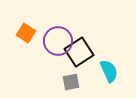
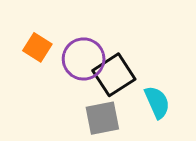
gray square: (71, 82) -> (102, 118), size x1.4

